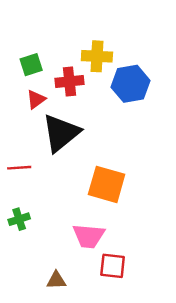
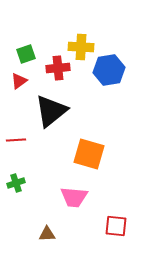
red triangle: (36, 99) -> (19, 81), moved
red square: (113, 266) -> (116, 226), moved

